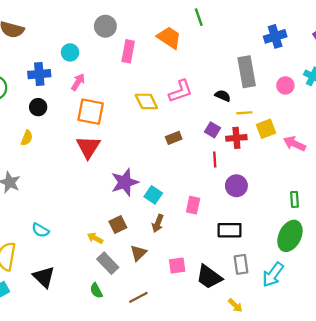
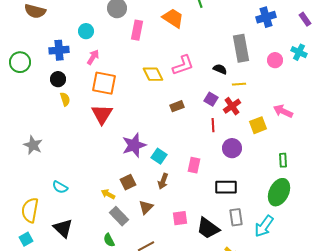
yellow square: (266, 129) -> (258, 125), moved
yellow semicircle: (27, 138) -> (65, 99), moved, turned -40
red cross: (236, 138) -> (232, 106), turned -30

